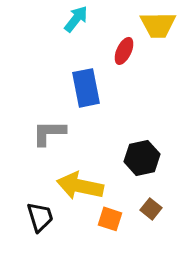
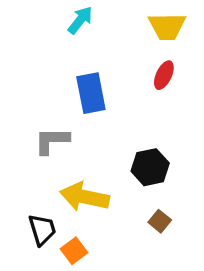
red ellipse: (124, 51) -> (164, 75), moved
orange square: (110, 219) -> (74, 251), moved, turned 35

